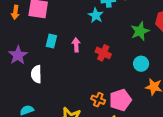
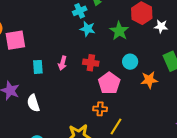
cyan star: (96, 15) -> (88, 29), moved
pink arrow: (76, 45) -> (63, 63), turned -144
pink pentagon: (120, 100) -> (109, 83), moved

